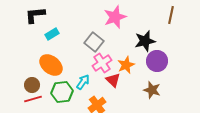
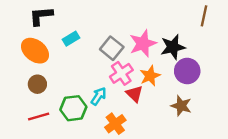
pink star: (115, 17) -> (143, 43), moved
cyan rectangle: (52, 34) -> (71, 39), moved
orange ellipse: (51, 65) -> (35, 51), moved
brown circle: (32, 85) -> (37, 84), moved

